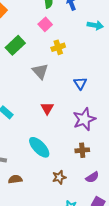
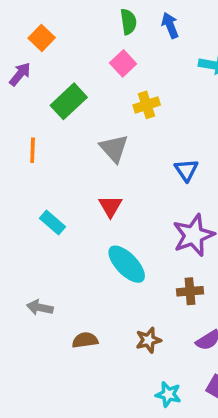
red triangle: (47, 108) -> (110, 206), moved
cyan ellipse: (39, 147) -> (127, 264), moved
brown semicircle: (15, 179) -> (85, 340), moved

